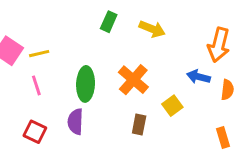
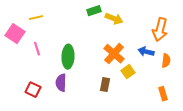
green rectangle: (109, 22) -> (94, 11), moved, turned 48
yellow line: (39, 54) -> (36, 18), moved
orange cross: (133, 80) -> (114, 54), moved
pink line: (36, 85) -> (37, 49), moved

